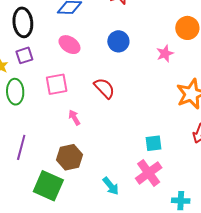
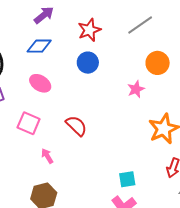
blue circle: (118, 41) -> (88, 63), moved
pink square: (57, 84) -> (29, 123), turned 35

